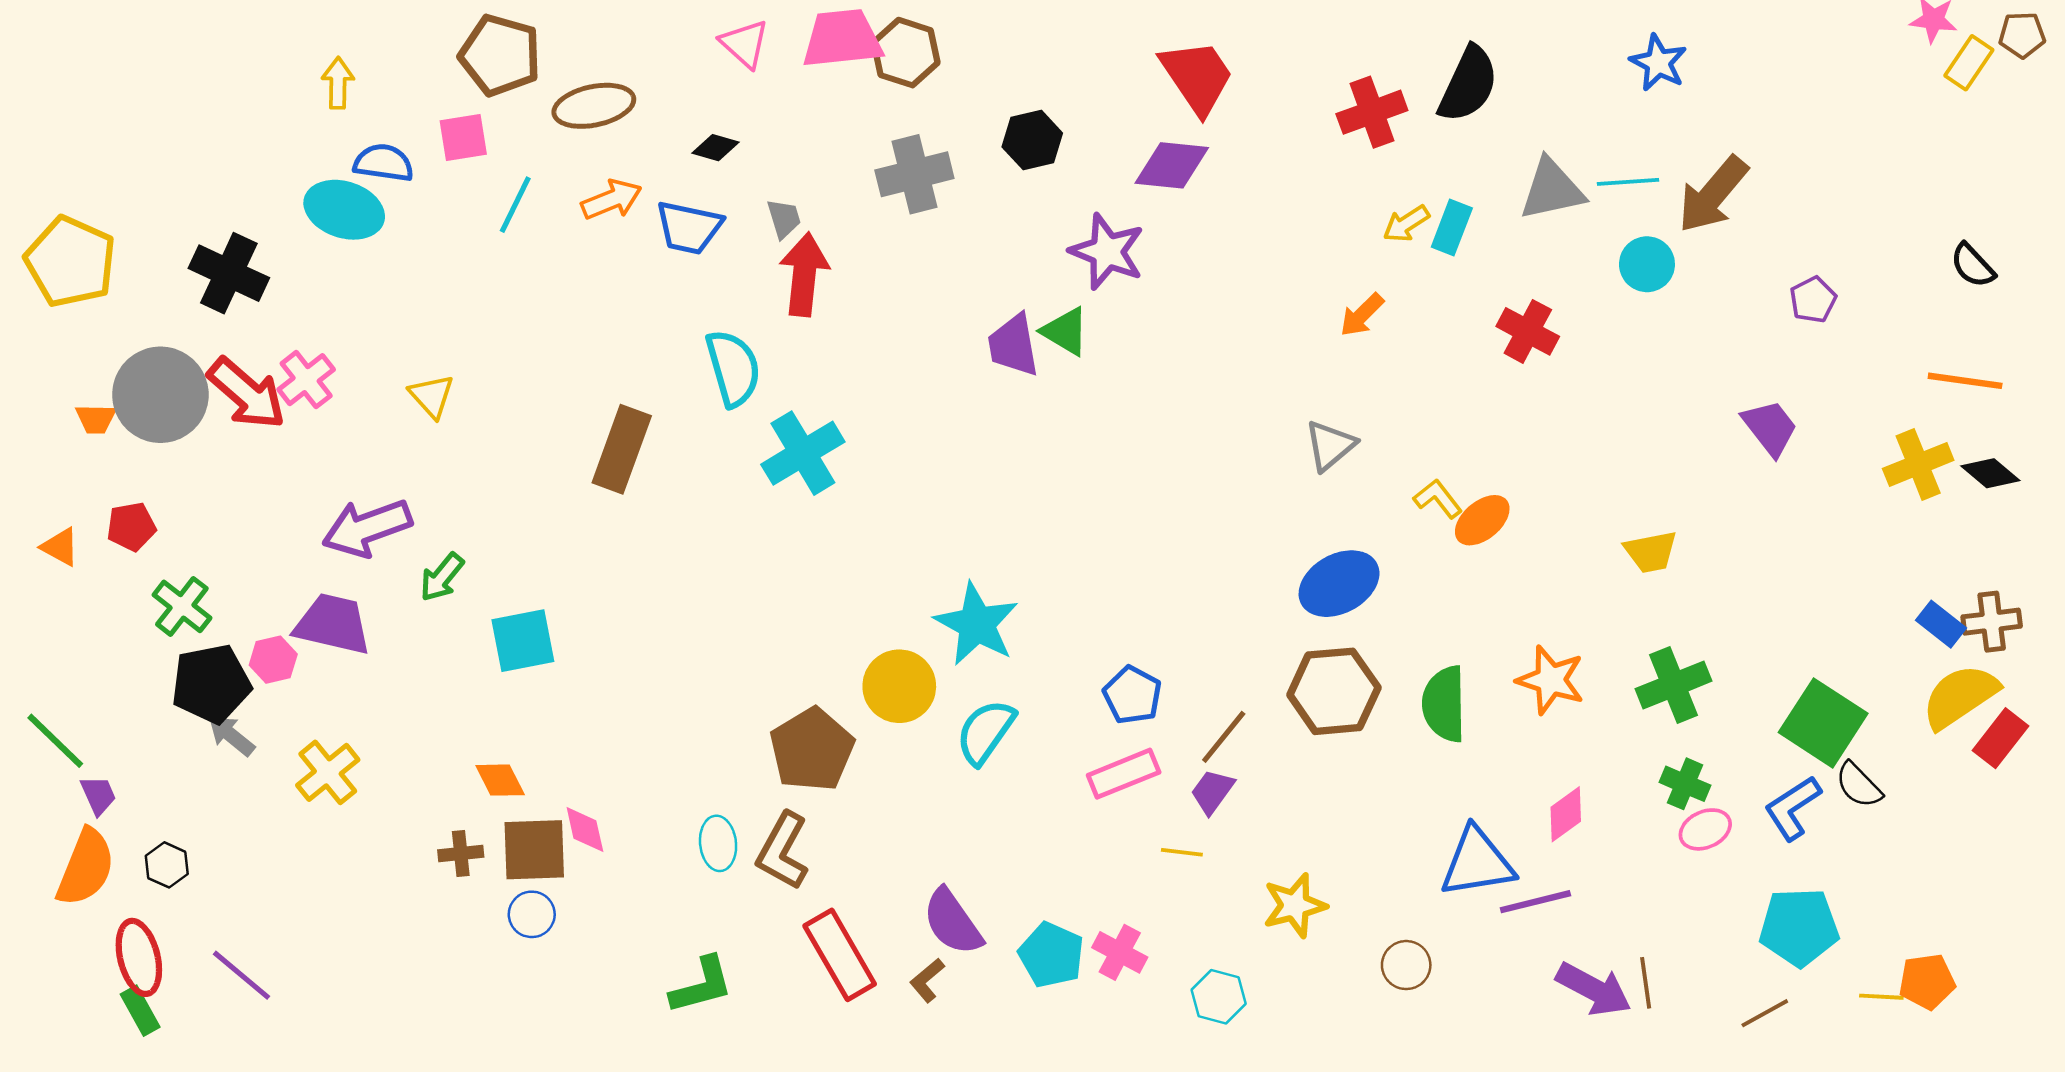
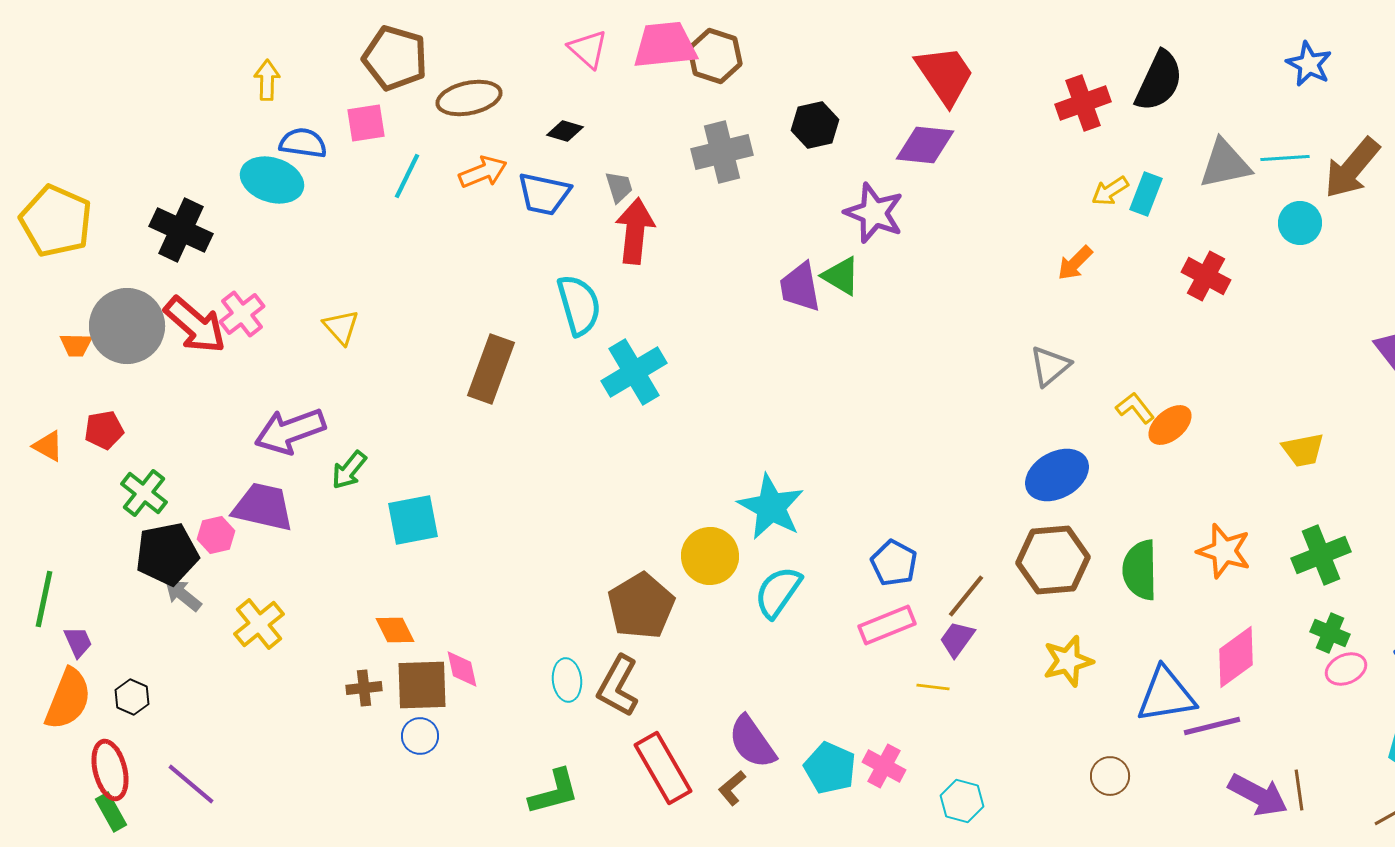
green line: (55, 741) -> (44, 599), turned 58
pink diamond: (1566, 814) -> (1236, 657), size x1.4
yellow star: (1295, 905) -> (1068, 661), moved

